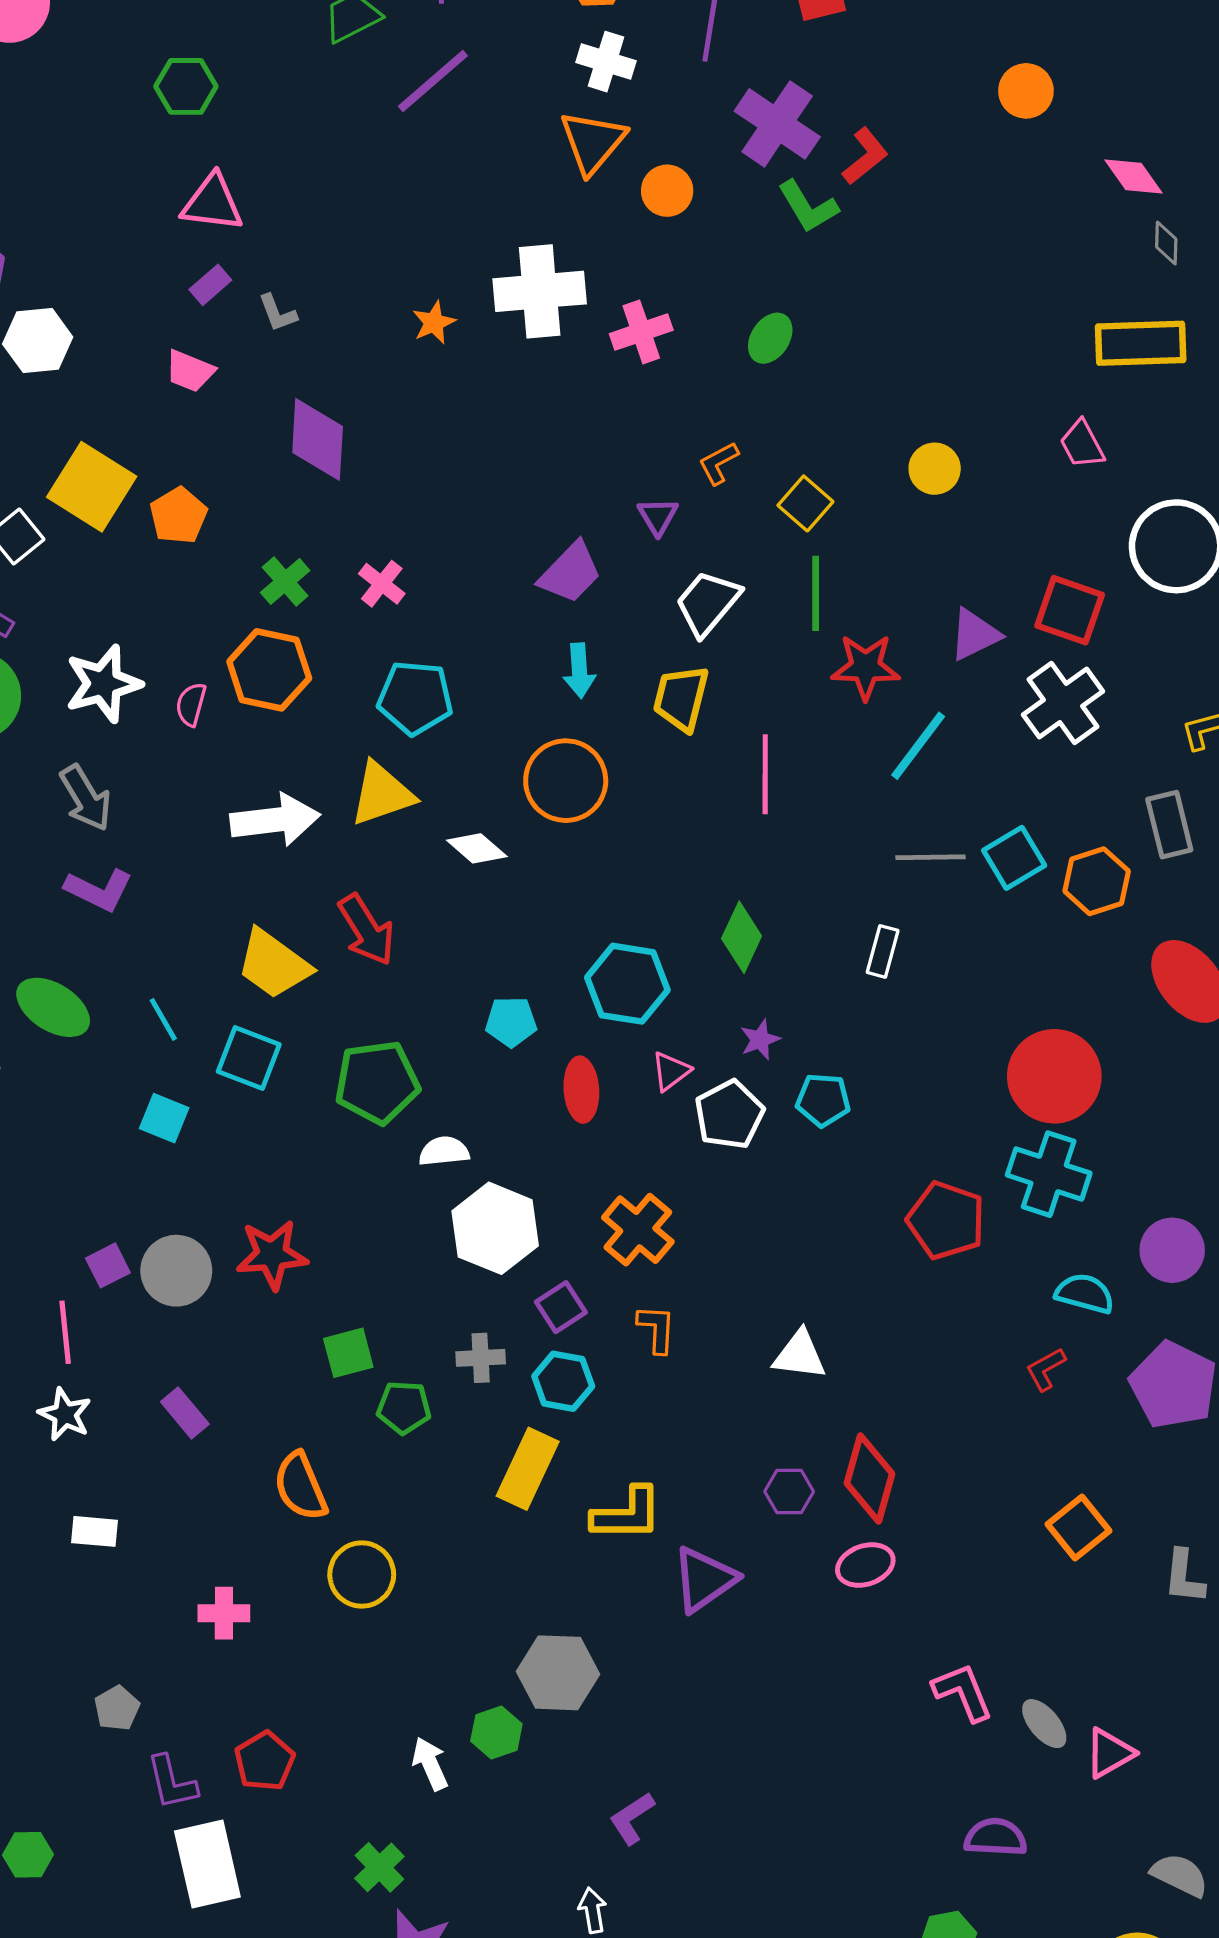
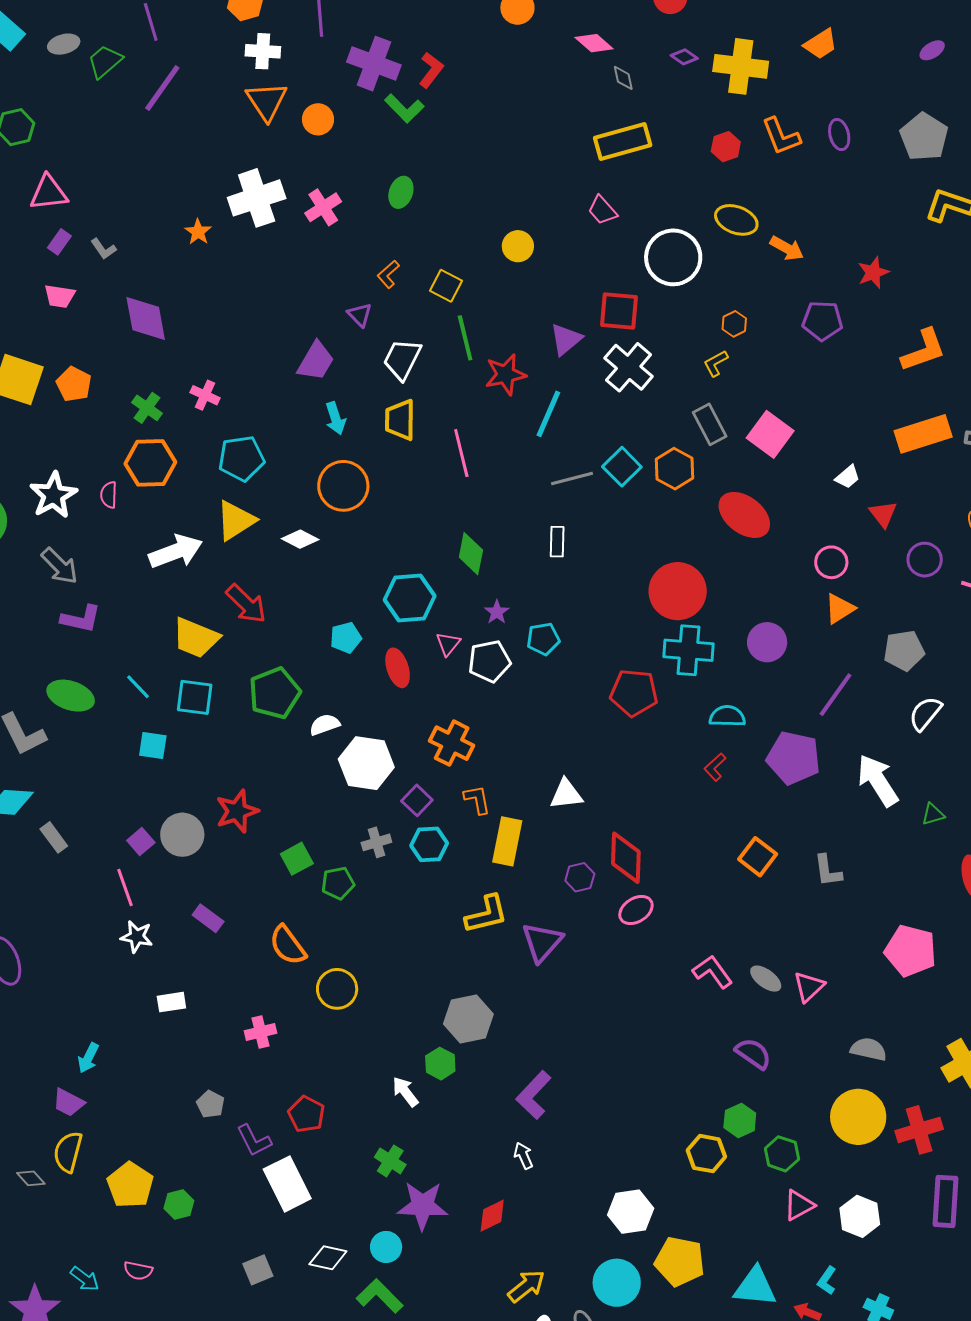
white pentagon: (729, 1115) -> (489, 661), turned 30
purple circle: (1172, 1250) -> (767, 642), moved
yellow rectangle: (528, 1469) -> (507, 841), moved
purple L-shape: (632, 1818) -> (534, 1095), size x1.4
purple semicircle: (996, 1837) -> (753, 1054), turned 45

